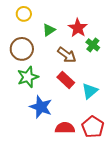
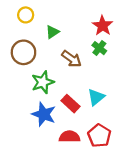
red star: (78, 28) -> (103, 26), moved
green star: (28, 77) -> (43, 82), moved
red rectangle: (66, 80) -> (70, 104), moved

